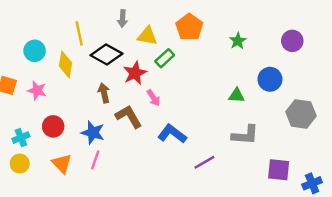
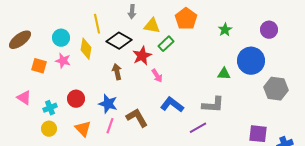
blue circle: (270, 79) -> (251, 61), size x1.4
pink star: (37, 90) -> (63, 61), moved
brown L-shape: (129, 116) -> (137, 118), moved
gray L-shape: (245, 135) -> (213, 105), moved

